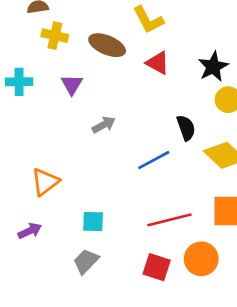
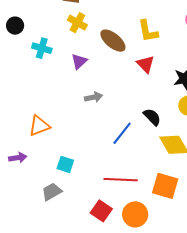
black semicircle: (186, 128) -> (152, 117), turned -42
blue line: (154, 160) -> (122, 133), turned -40

